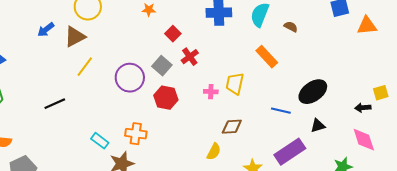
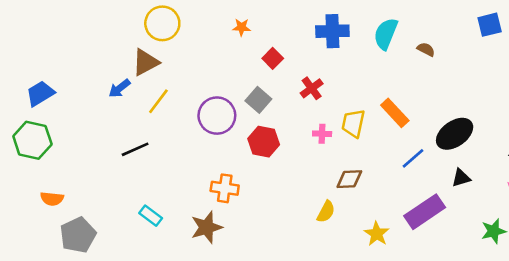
blue arrow: (46, 30) -> (119, 88), moved
red cross: (190, 57) -> (312, 88), moved
orange rectangle: (267, 57) -> (395, 113), moved
black line: (55, 104) -> (135, 149), moved
blue line: (281, 111) -> (413, 158), turned -54
cyan rectangle: (100, 141) -> (151, 216), moved

